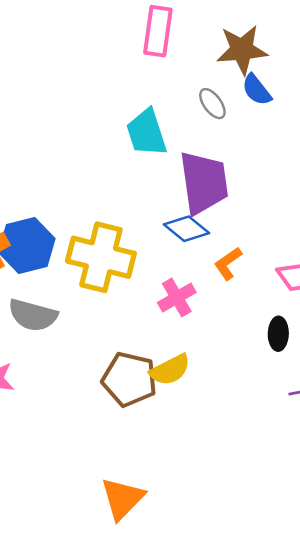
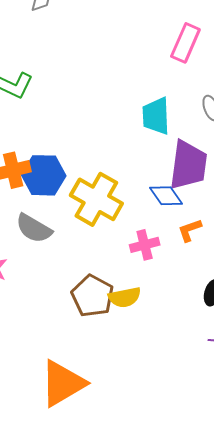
orange triangle: (122, 499) -> (63, 383), size x1.4

